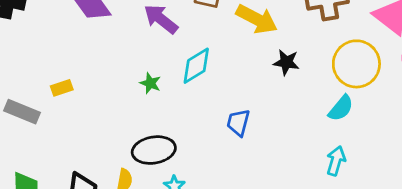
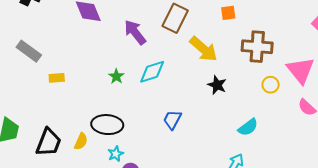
yellow circle: (356, 64) -> (271, 85), moved, size x0.5
yellow rectangle: (62, 88) -> (57, 78), moved
gray rectangle: (22, 112) -> (29, 51), moved

